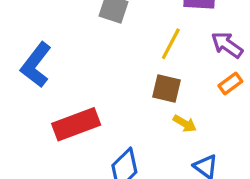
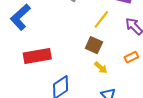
orange rectangle: (230, 83) -> (131, 57), moved

